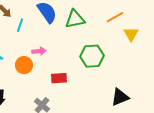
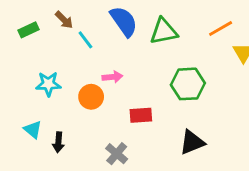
cyan line: (20, 25) -> (85, 40), turned -56
black triangle: (120, 97) -> (192, 142), moved

